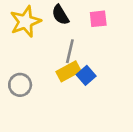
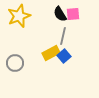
black semicircle: (60, 15) -> (60, 14), moved
gray line: (70, 51) -> (63, 36), moved

